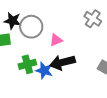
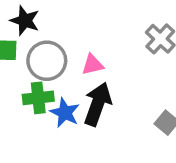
gray circle: (31, 27) -> (47, 61), moved
black arrow: (62, 62) -> (98, 104), turned 115

